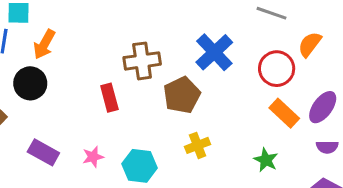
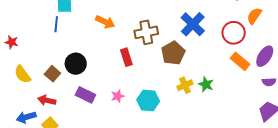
orange arrow: (44, 44) -> (105, 22), moved, turned -90
black circle: (30, 83) -> (76, 64), moved
green star: (266, 160) -> (206, 84), moved

